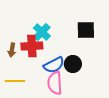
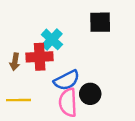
black square: (86, 30) -> (100, 22), moved
black circle: (73, 64) -> (90, 94), moved

